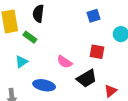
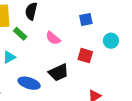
pink semicircle: (65, 62) -> (53, 38), moved
black trapezoid: (87, 78) -> (59, 72), moved

